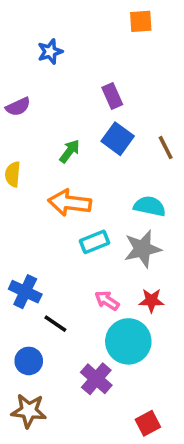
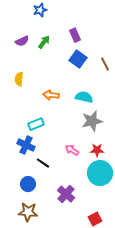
green arrow: (70, 151) -> (44, 42), moved
orange arrow: (70, 203) -> (51, 95), size x0.7
cyan semicircle: (150, 206) -> (84, 97), moved
cyan rectangle: (95, 242) -> (36, 124), moved
cyan circle: (128, 341) -> (100, 173), moved

